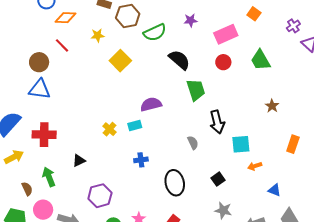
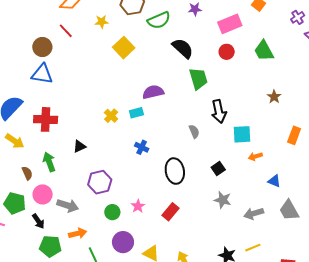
yellow arrow: (14, 157) -> (15, 141), turned 60
blue cross: (141, 160) -> (142, 147), turned 32

